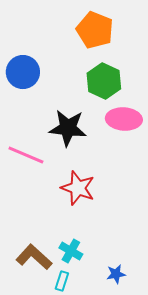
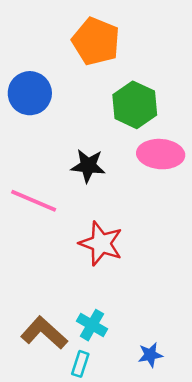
orange pentagon: (95, 30) -> (96, 41), moved
black star: (68, 128) -> (88, 166), size x0.7

